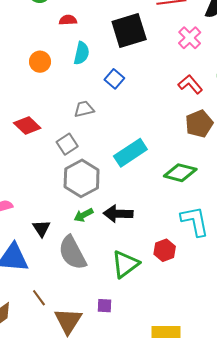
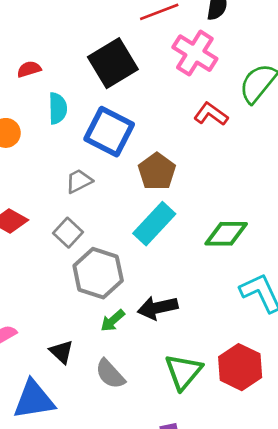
pink cross: (190, 38) -> (195, 53), size x1.4
blue square: (114, 79) -> (109, 132), size x1.8
brown pentagon: (199, 124) -> (157, 172), moved
red hexagon: (165, 250) -> (240, 367), moved, size x1.5
gray semicircle: (72, 253) -> (110, 374), size x0.7

